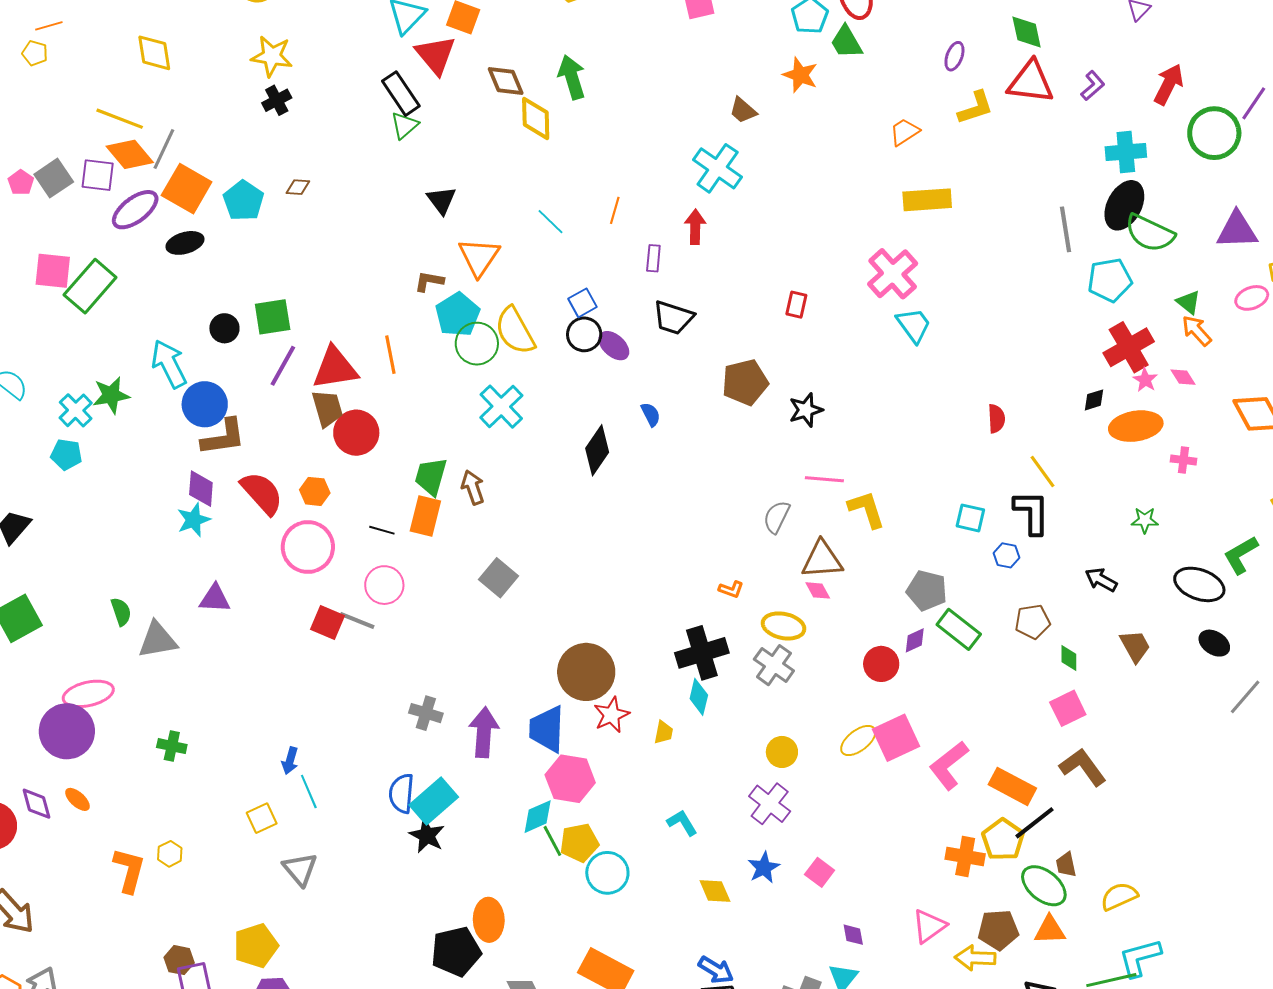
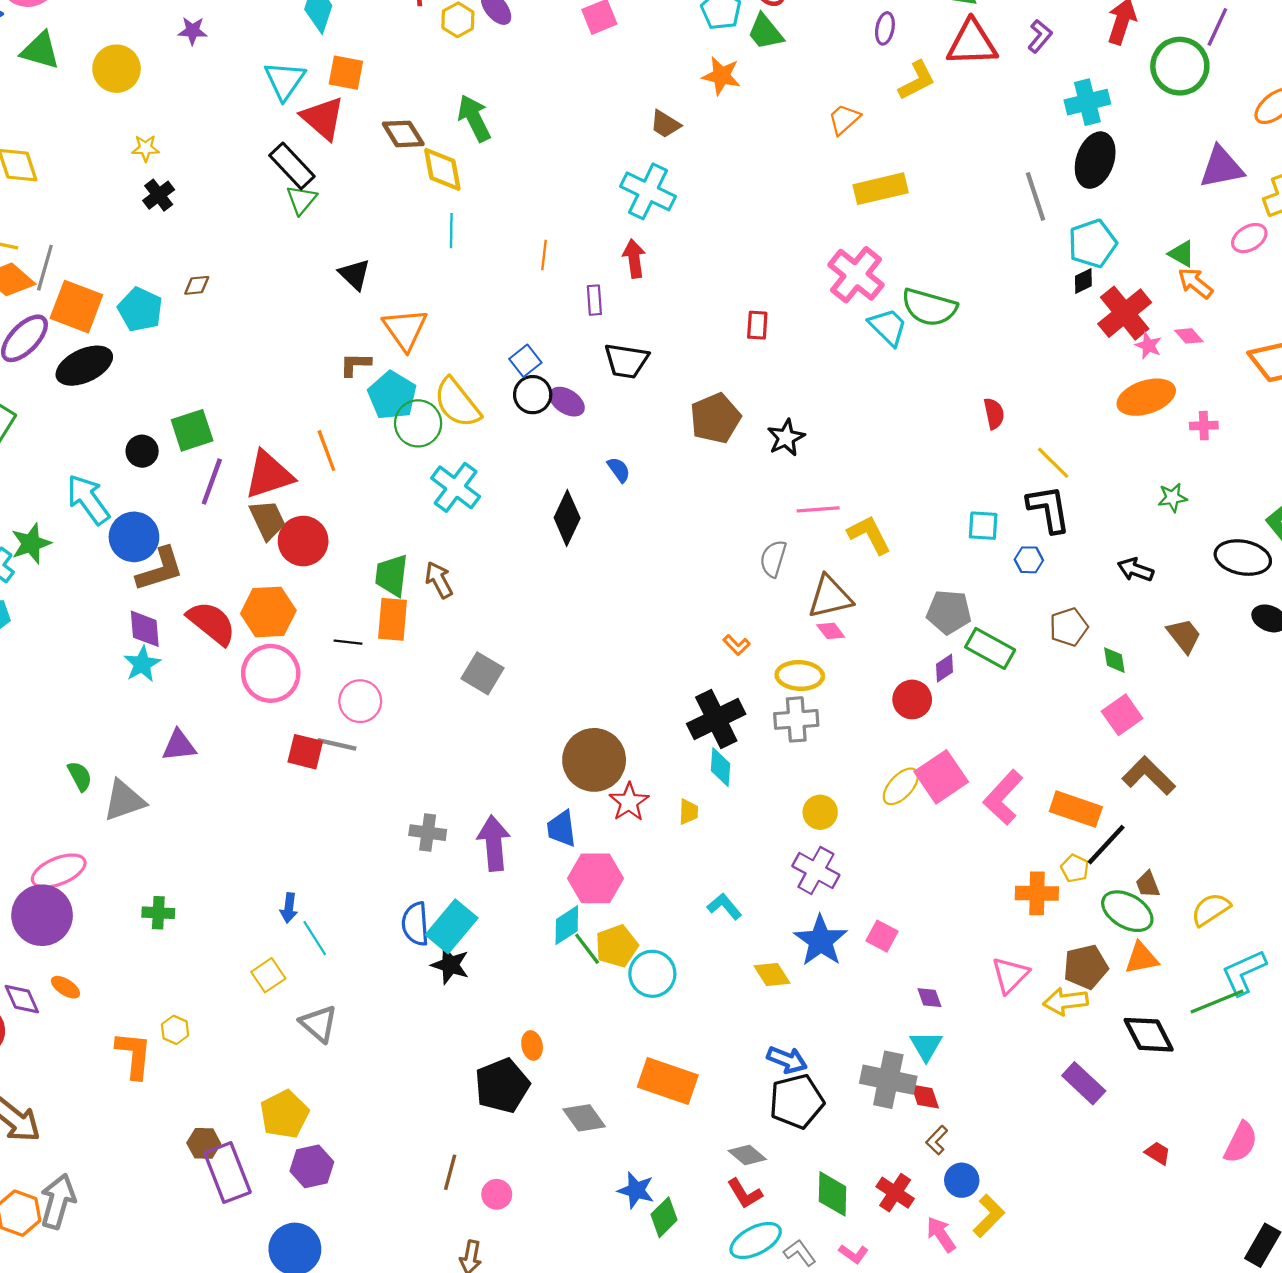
yellow star: (272, 56) -> (146, 148), size x0.6
cyan line: (551, 222) -> (451, 231), moved, turned 56
green semicircle: (1150, 233) -> (929, 307), moved
black ellipse: (185, 243) -> (84, 366), size x1.4
black diamond: (1094, 400) -> (1083, 281), moved
orange hexagon: (315, 491) -> (268, 612), size x1.6
orange L-shape: (731, 589) -> (737, 645), turned 35
gray cross: (774, 665) -> (796, 719), turned -30
blue trapezoid: (547, 729) -> (562, 829), size x0.7
yellow pentagon: (1003, 840) -> (1075, 868), size x0.6
blue star: (764, 868) -> (821, 941), size x1.5
orange ellipse: (489, 920) -> (532, 1045), size x0.6

